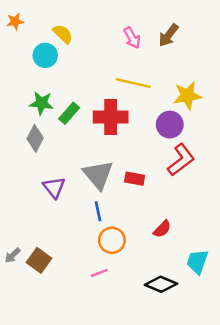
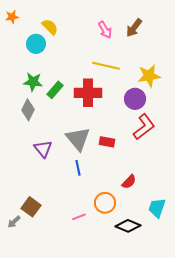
orange circle: (112, 240) -> (105, 203), moved
gray arrow: (13, 255) -> (14, 222), moved

